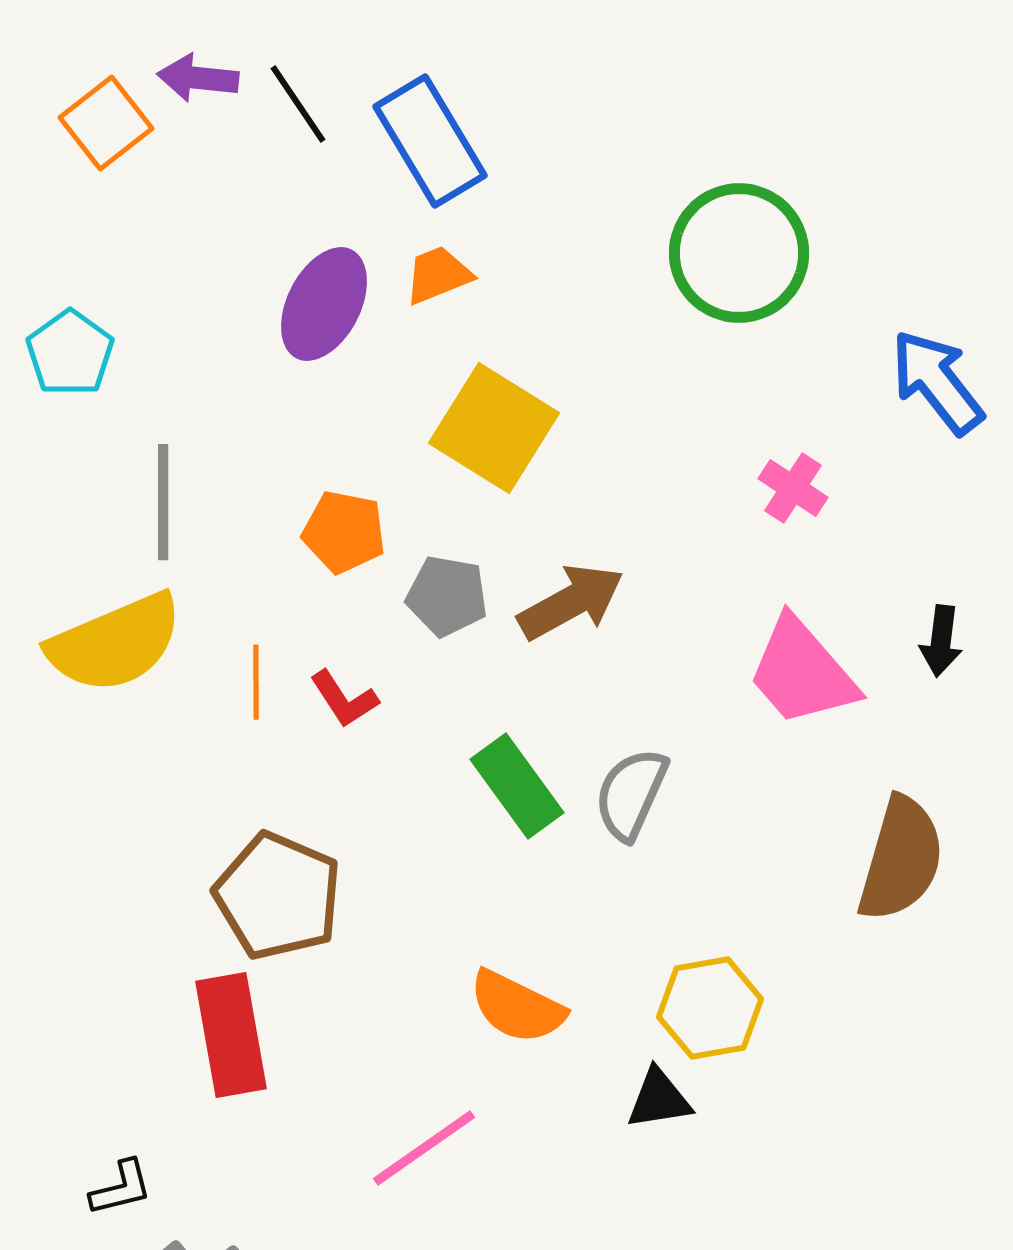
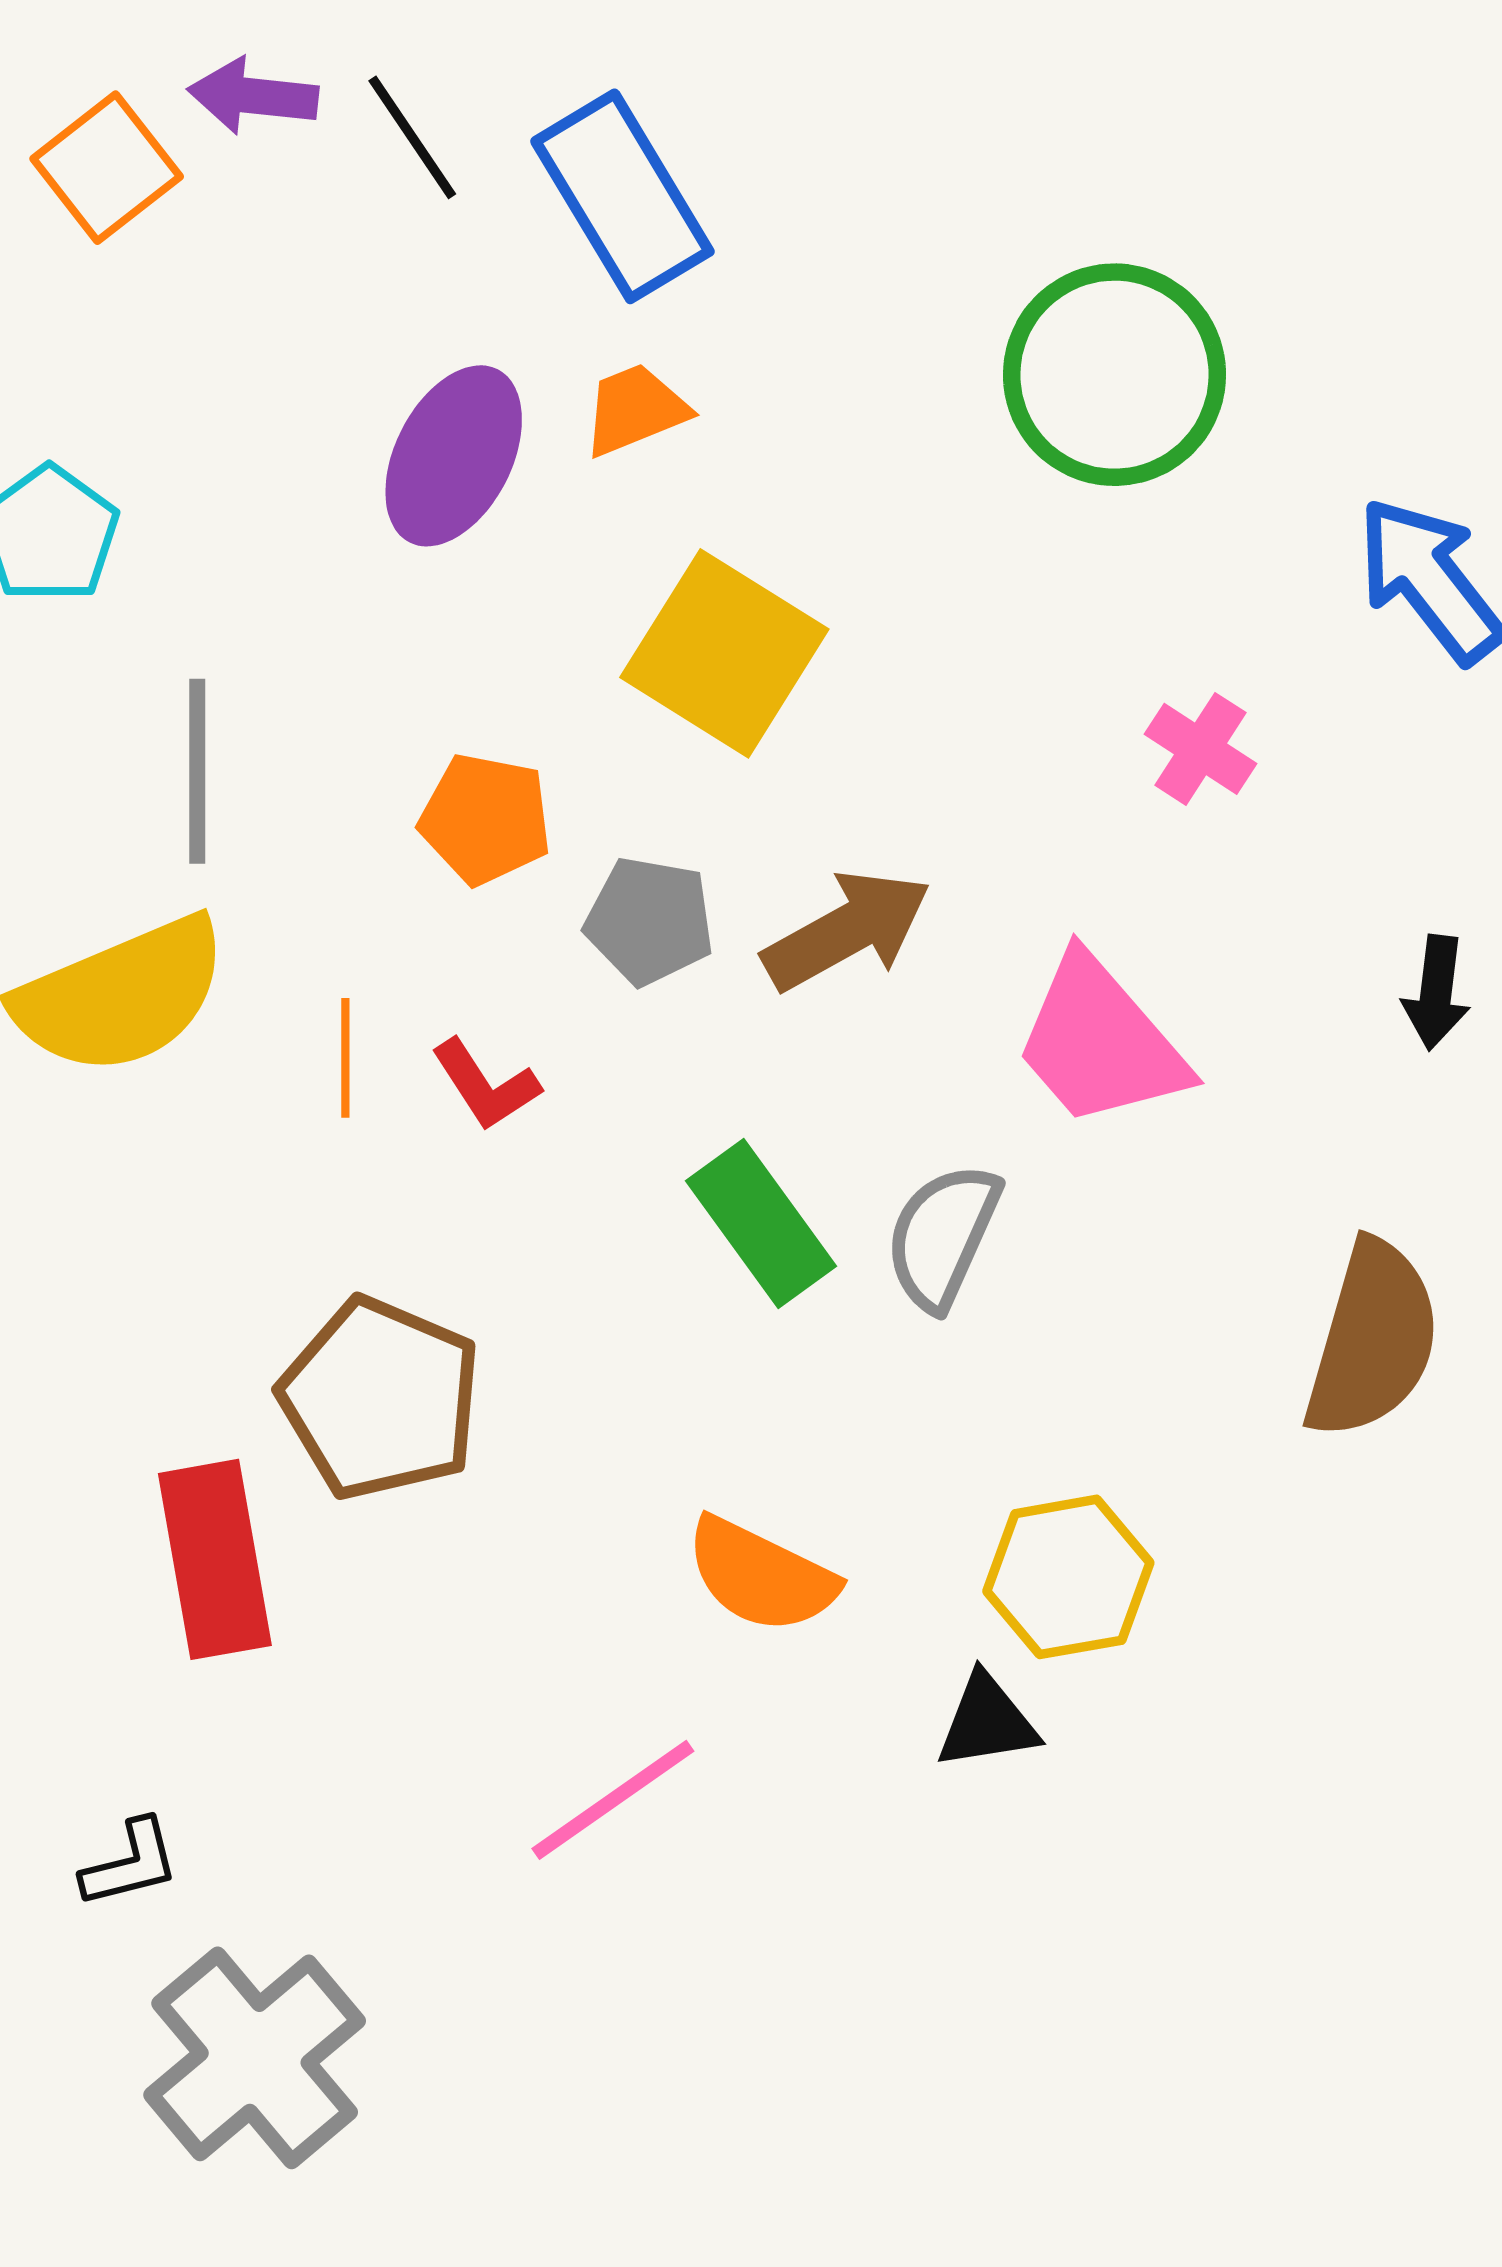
pink trapezoid: (802, 672) -> (1100, 1042), moved
red rectangle: (231, 1035) -> (215, 1559), moved

